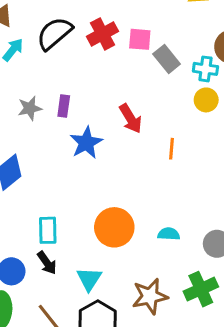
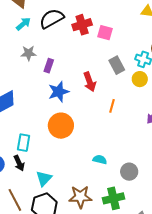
gray rectangle: (167, 59) -> (117, 65), moved
gray star: (30, 108) -> (29, 53), moved
orange circle: (114, 227) -> (61, 126), moved

